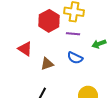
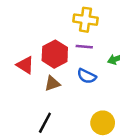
red hexagon: (49, 21) -> (55, 54), moved

